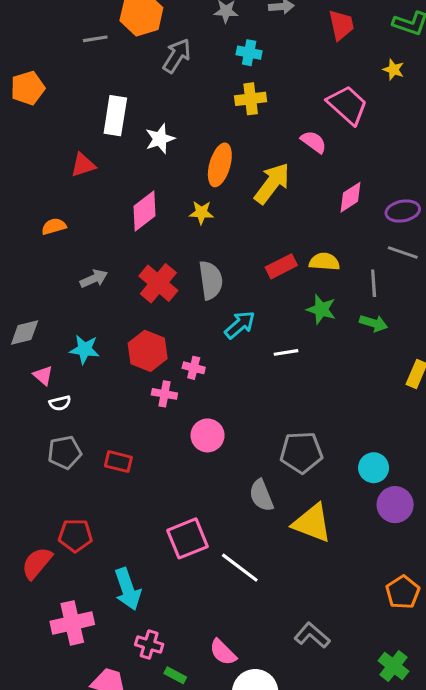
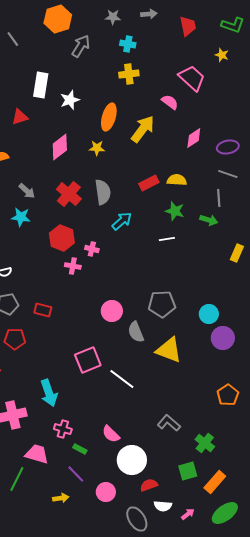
gray line: (95, 39) -> (13, 39), moved, turned 63
gray arrow: (94, 279) -> (27, 191), turned 66
gray line: (374, 283) -> (219, 198), moved
cyan star: (85, 349) -> (21, 217), moved
white line: (286, 352) -> (167, 239), moved
pink circle: (208, 435) -> (112, 311), moved
red pentagon: (75, 535) -> (15, 339), moved
green cross: (394, 666) -> (205, 443), moved

